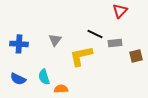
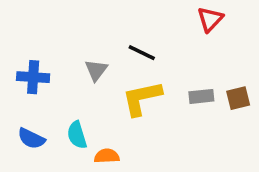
black line: (95, 34) -> (142, 53), moved
gray rectangle: (115, 43) -> (201, 96), moved

